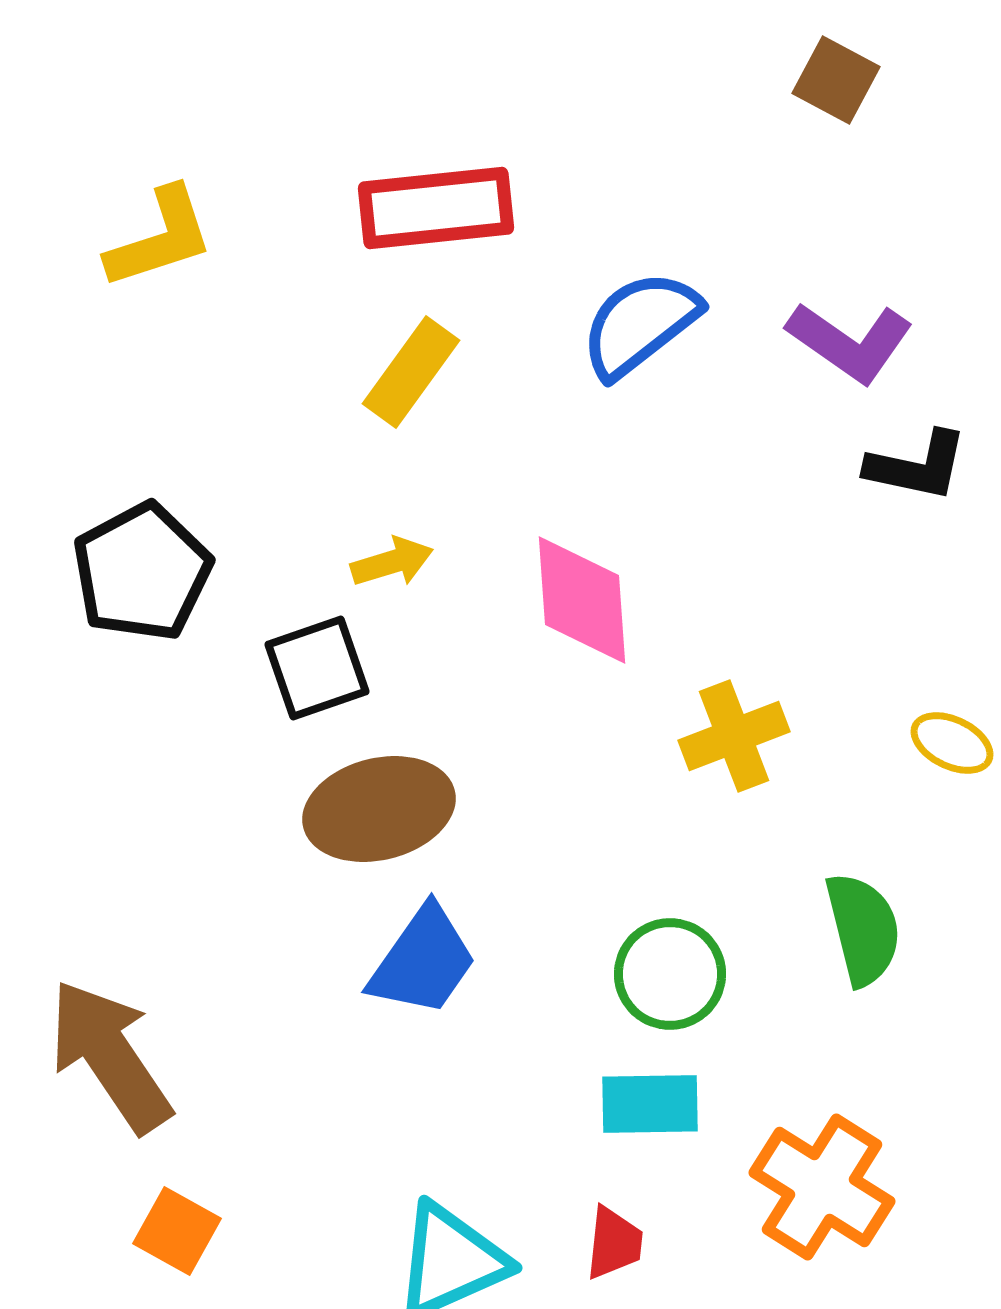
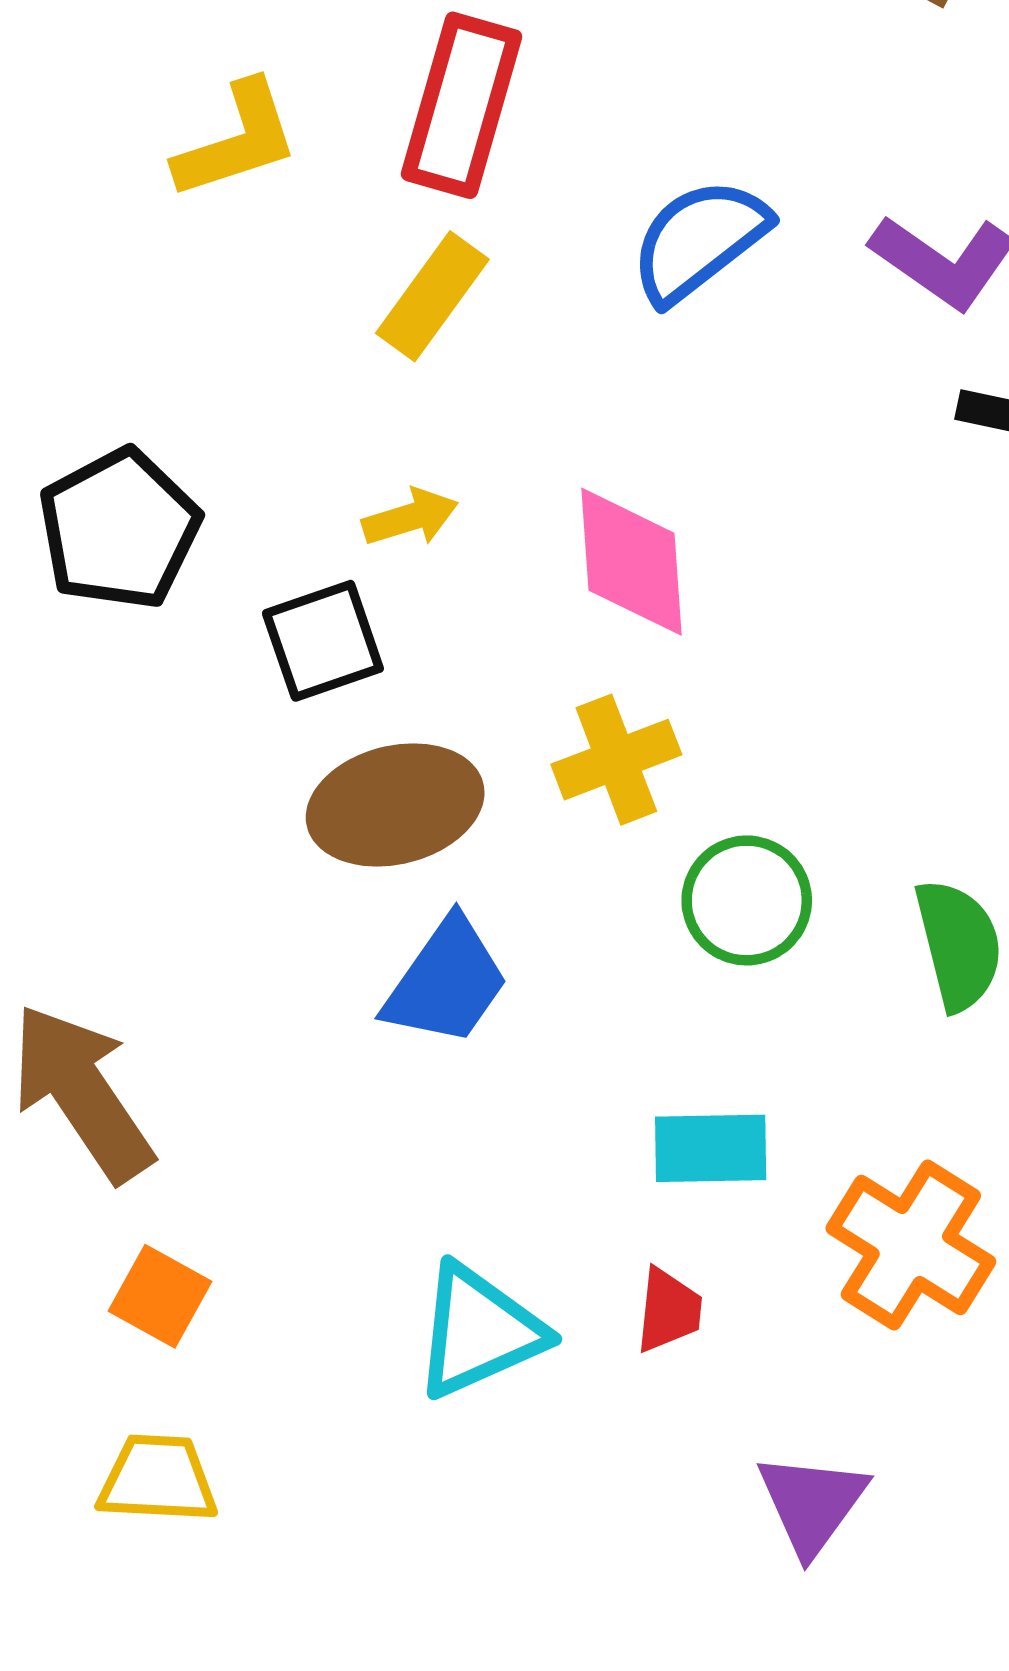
red rectangle: (436, 208) -> (461, 105), turned -68
yellow L-shape: (160, 238) -> (237, 140), moved
yellow cross: (734, 736) -> (616, 760), moved
green circle: (670, 974) -> (747, 900), moved

